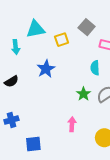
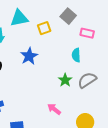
pink arrow: (72, 124) -> (54, 109), turned -56

